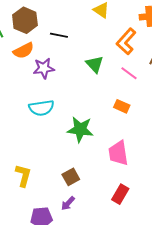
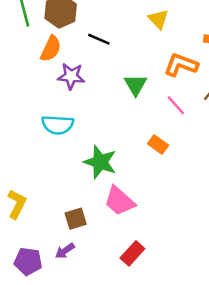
orange L-shape: (126, 41) -> (181, 65), turned 56
orange semicircle: (24, 51) -> (51, 49), turned -50
pink trapezoid: (118, 153) -> (119, 201), moved, turned -52

